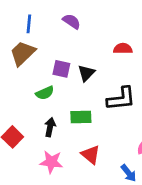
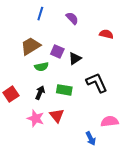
red semicircle: (123, 49) -> (106, 34), moved
brown trapezoid: (23, 53) -> (31, 46), moved
black L-shape: (121, 99) -> (97, 83), turned -120
red triangle: (91, 155) -> (57, 116), moved

